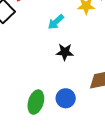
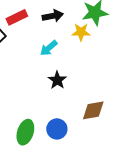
black star: (65, 52) -> (57, 80), turned 30

